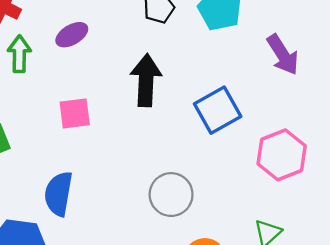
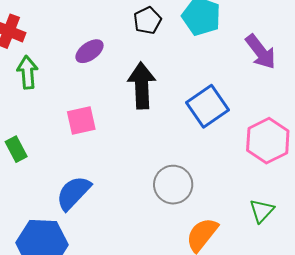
purple ellipse: (72, 35) -> (89, 51), moved
blue semicircle: (58, 194) -> (73, 193), turned 39

